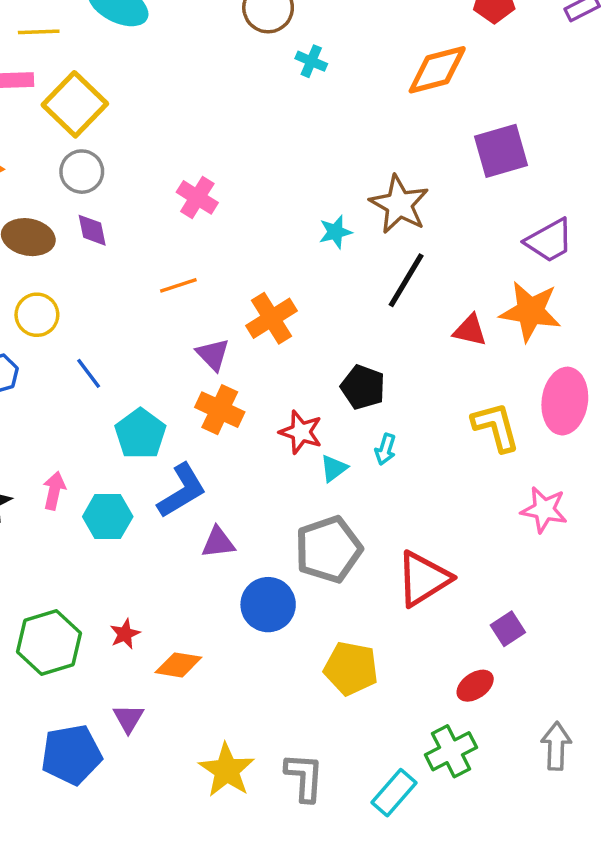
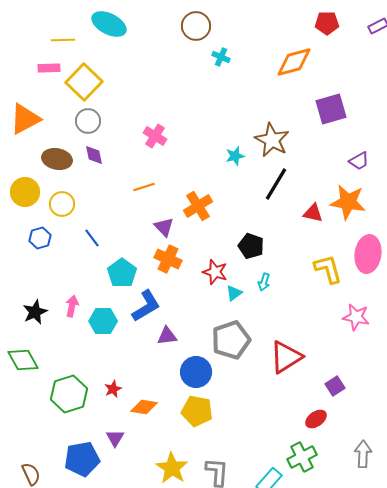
purple trapezoid: (549, 241) -> (359, 161), size x0.7
yellow pentagon: (351, 668) -> (197, 411), moved

